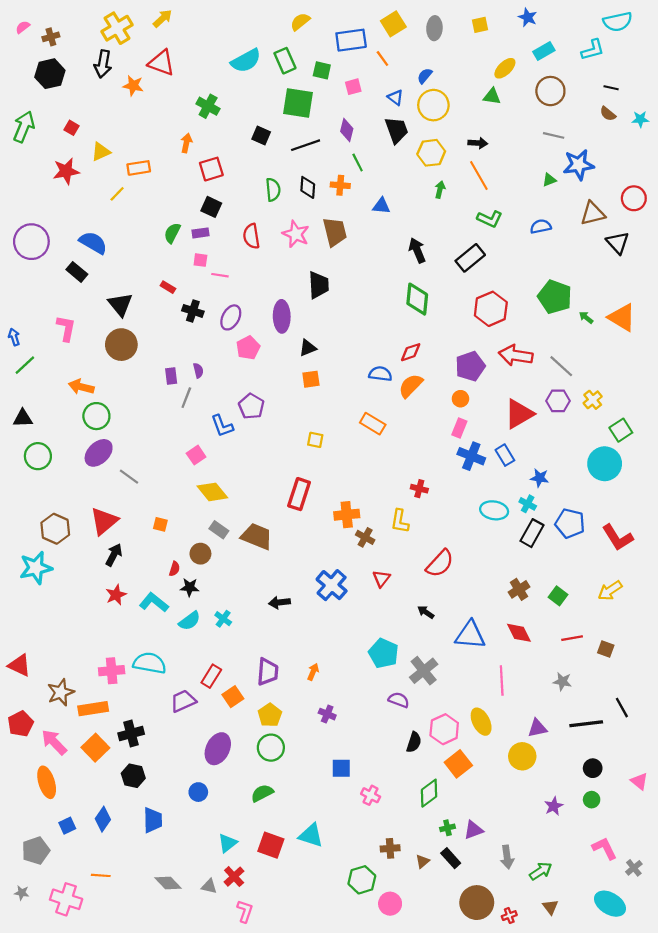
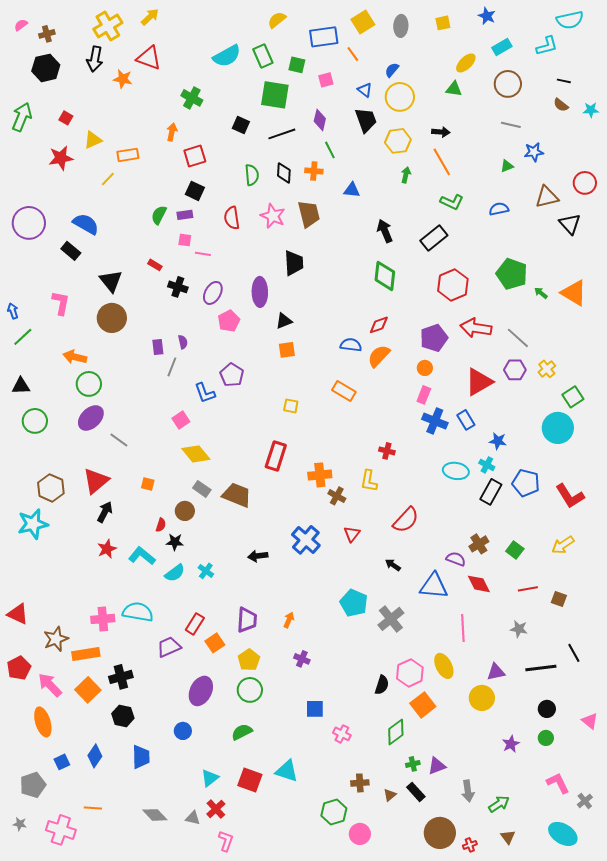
blue star: (579, 165) -> (534, 152), size x0.7
purple semicircle: (399, 700) -> (456, 559), moved

